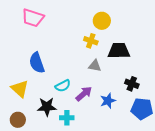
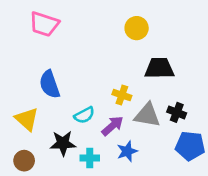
yellow cross: (91, 41) -> (122, 95), moved
gray triangle: (95, 66) -> (147, 115), moved, size x1.5
blue star: (108, 101) -> (127, 151), moved

